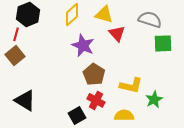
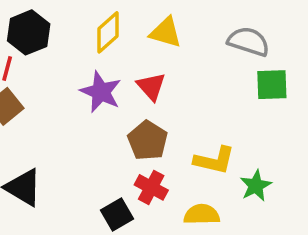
red triangle: (117, 33) -> (151, 87), moved
purple star: (83, 45) -> (101, 92), moved

